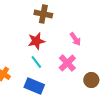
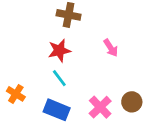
pink cross: (67, 63) -> (100, 107), moved

